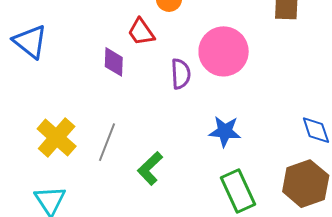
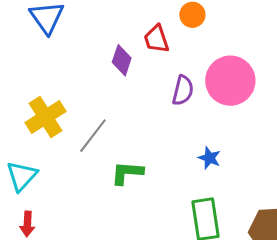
blue star: (225, 131) -> (209, 158), size x0.7
green L-shape: (150, 168) -> (127, 173), turned 32

